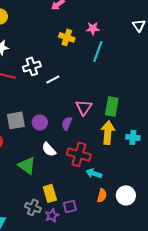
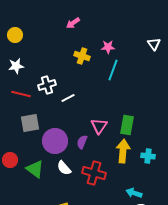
gray square: (16, 120) -> (30, 123), moved
purple circle: (40, 122) -> (55, 141), size x1.6
green triangle: (27, 165) -> (35, 169), moved
cyan arrow: (94, 173) -> (134, 193), moved

